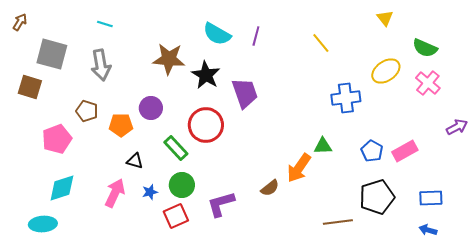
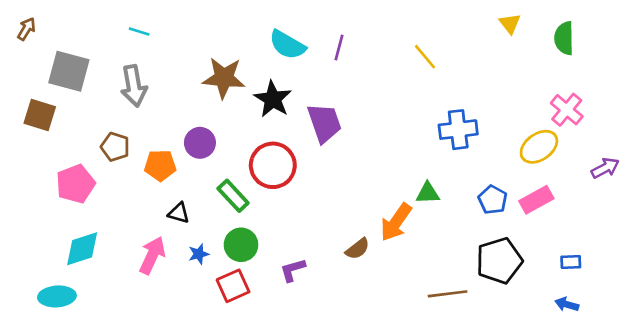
green semicircle: (425, 48) -> (564, 38), moved, turned 65
yellow ellipse: (386, 71) -> (539, 147), moved
blue rectangle: (431, 198) -> (571, 262), size x0.7
purple L-shape: (221, 204) -> (293, 270), size x0.7

